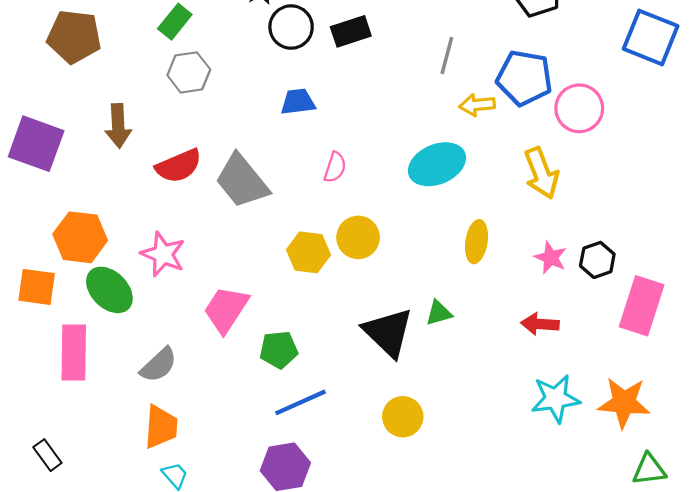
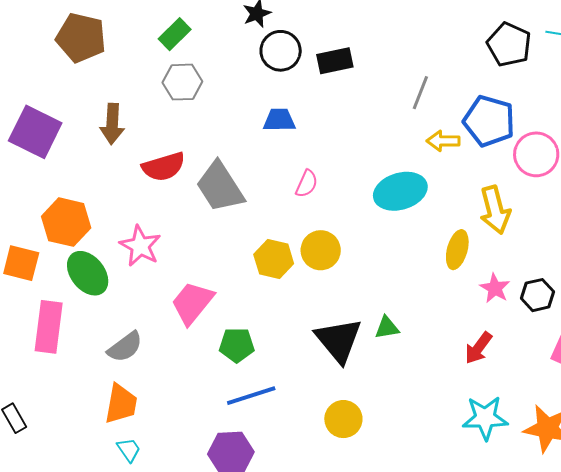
yellow ellipse: (476, 242) -> (457, 250), moved
red arrow: (540, 324) -> (478, 348), turned -64

